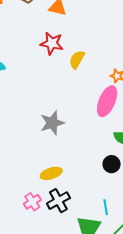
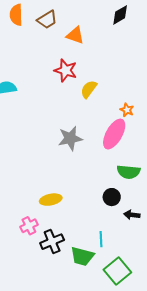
gray star: (52, 123) -> (70, 138), moved
black cross: (58, 201) -> (52, 242), moved

